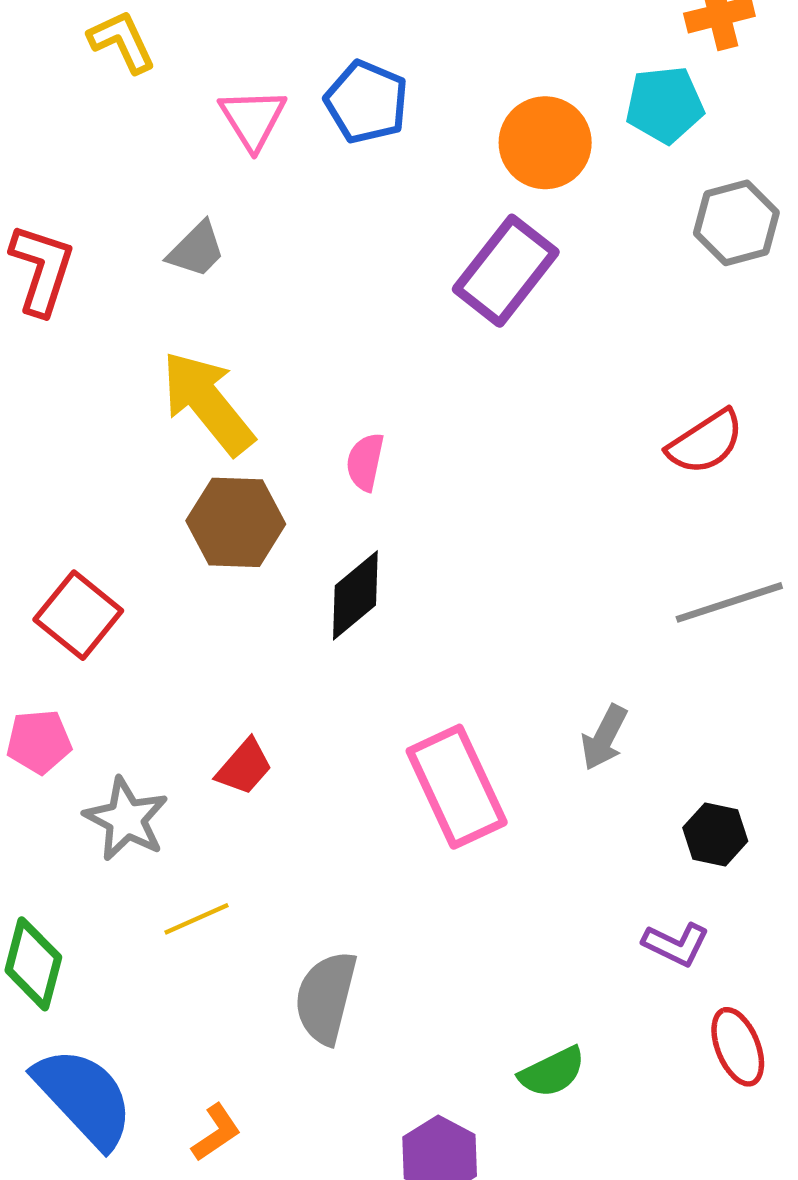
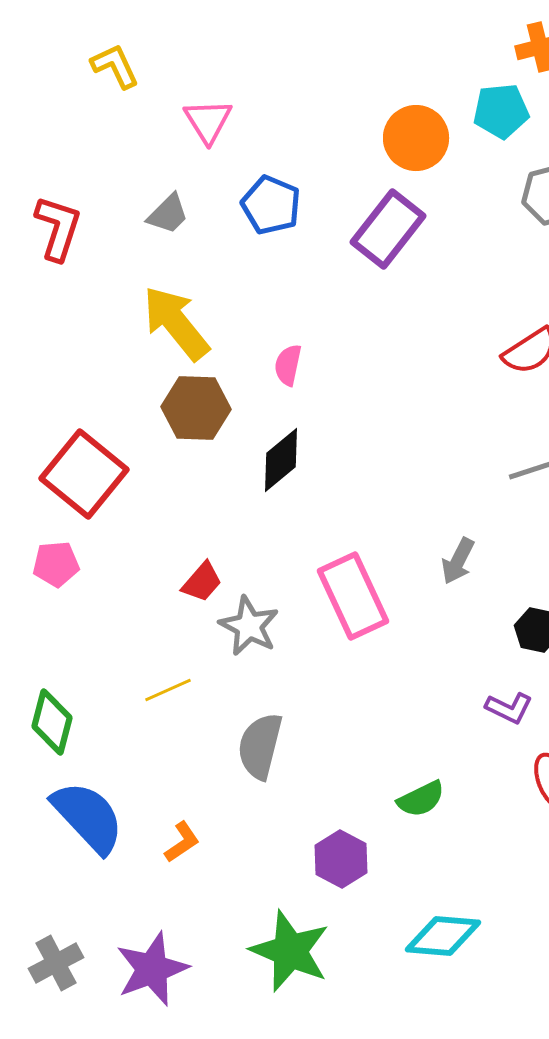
blue pentagon: (367, 102) -> (271, 205), moved
red square: (78, 615) -> (84, 474), size x1.4
gray star: (126, 819) -> (249, 626), moved

